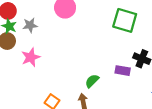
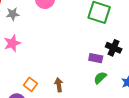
green semicircle: (92, 81) -> (100, 78), moved

